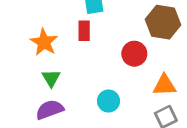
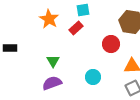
red rectangle: (84, 31) -> (76, 28), turned 48
orange star: (44, 42) -> (49, 19), moved

